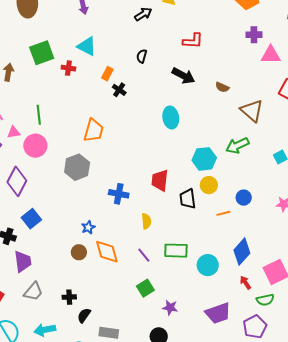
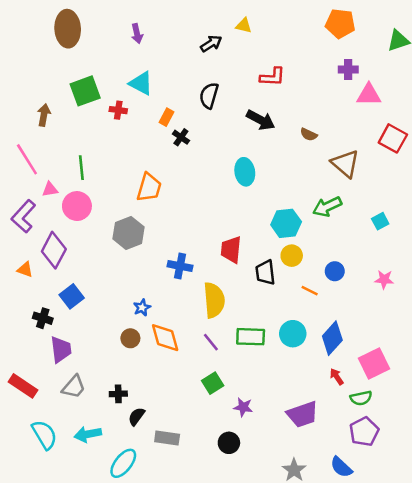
black semicircle: (142, 56) -> (209, 96), size x1.5
orange line: (223, 213) -> (310, 291), turned 40
yellow semicircle: (146, 221) -> (214, 300), size x1.8
cyan circle: (208, 265) -> (293, 334), moved
purple pentagon: (255, 327) -> (364, 432), moved

